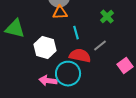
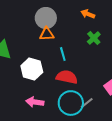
gray line: (100, 46) -> (87, 103), moved
cyan circle: (68, 74) -> (71, 103), moved

